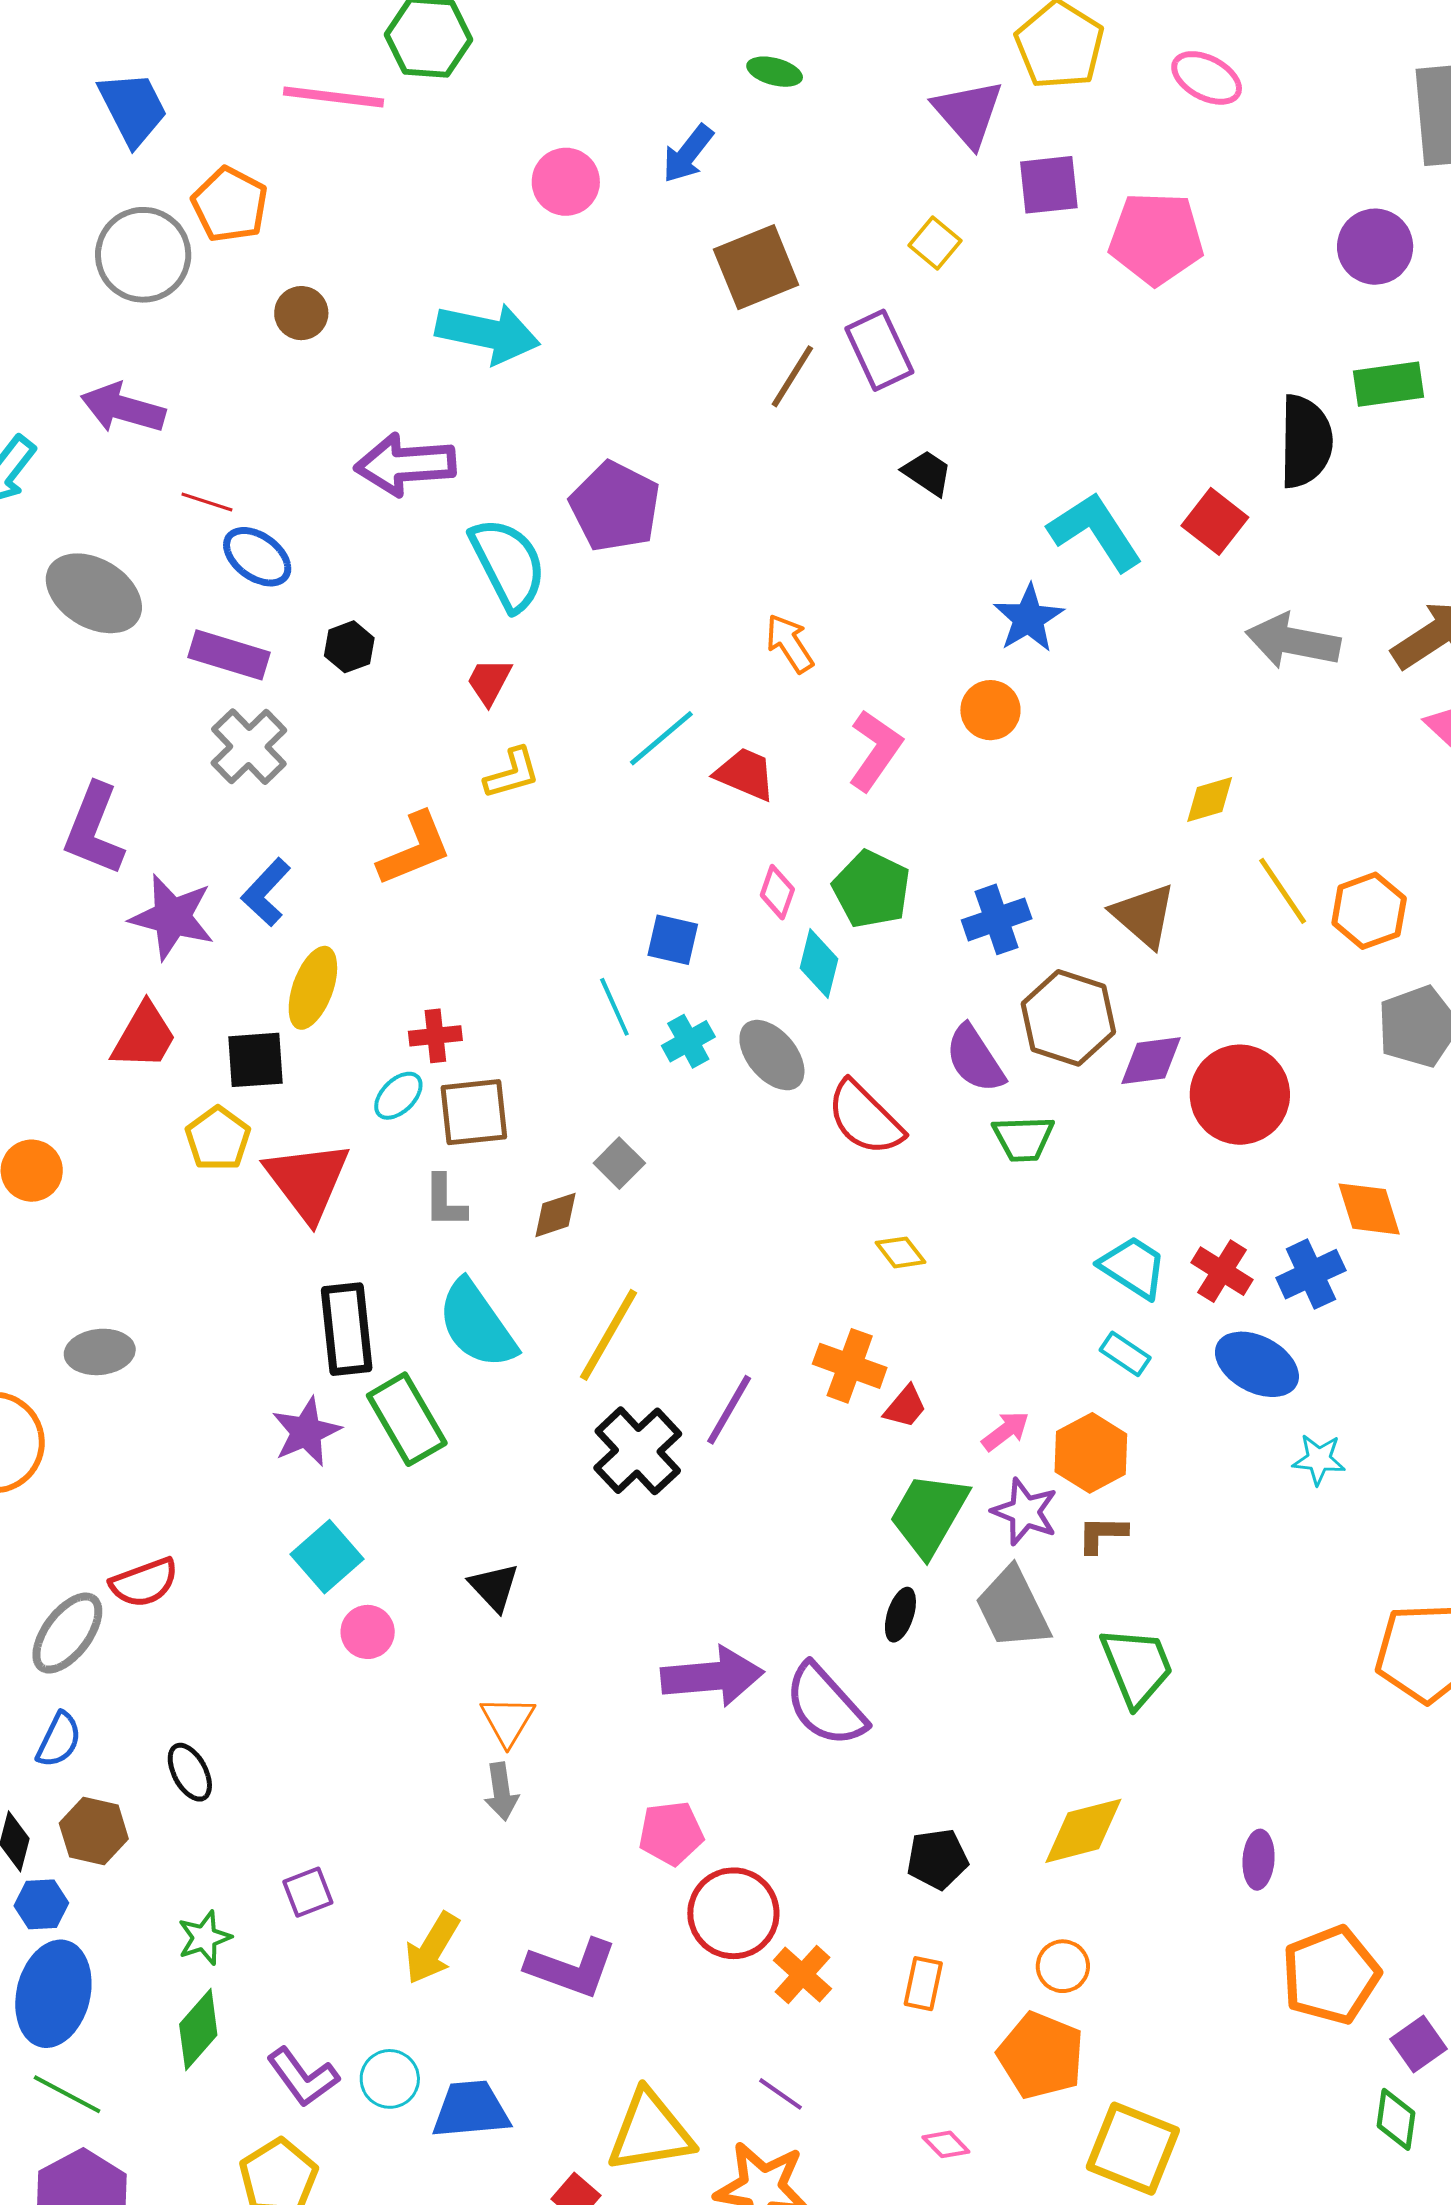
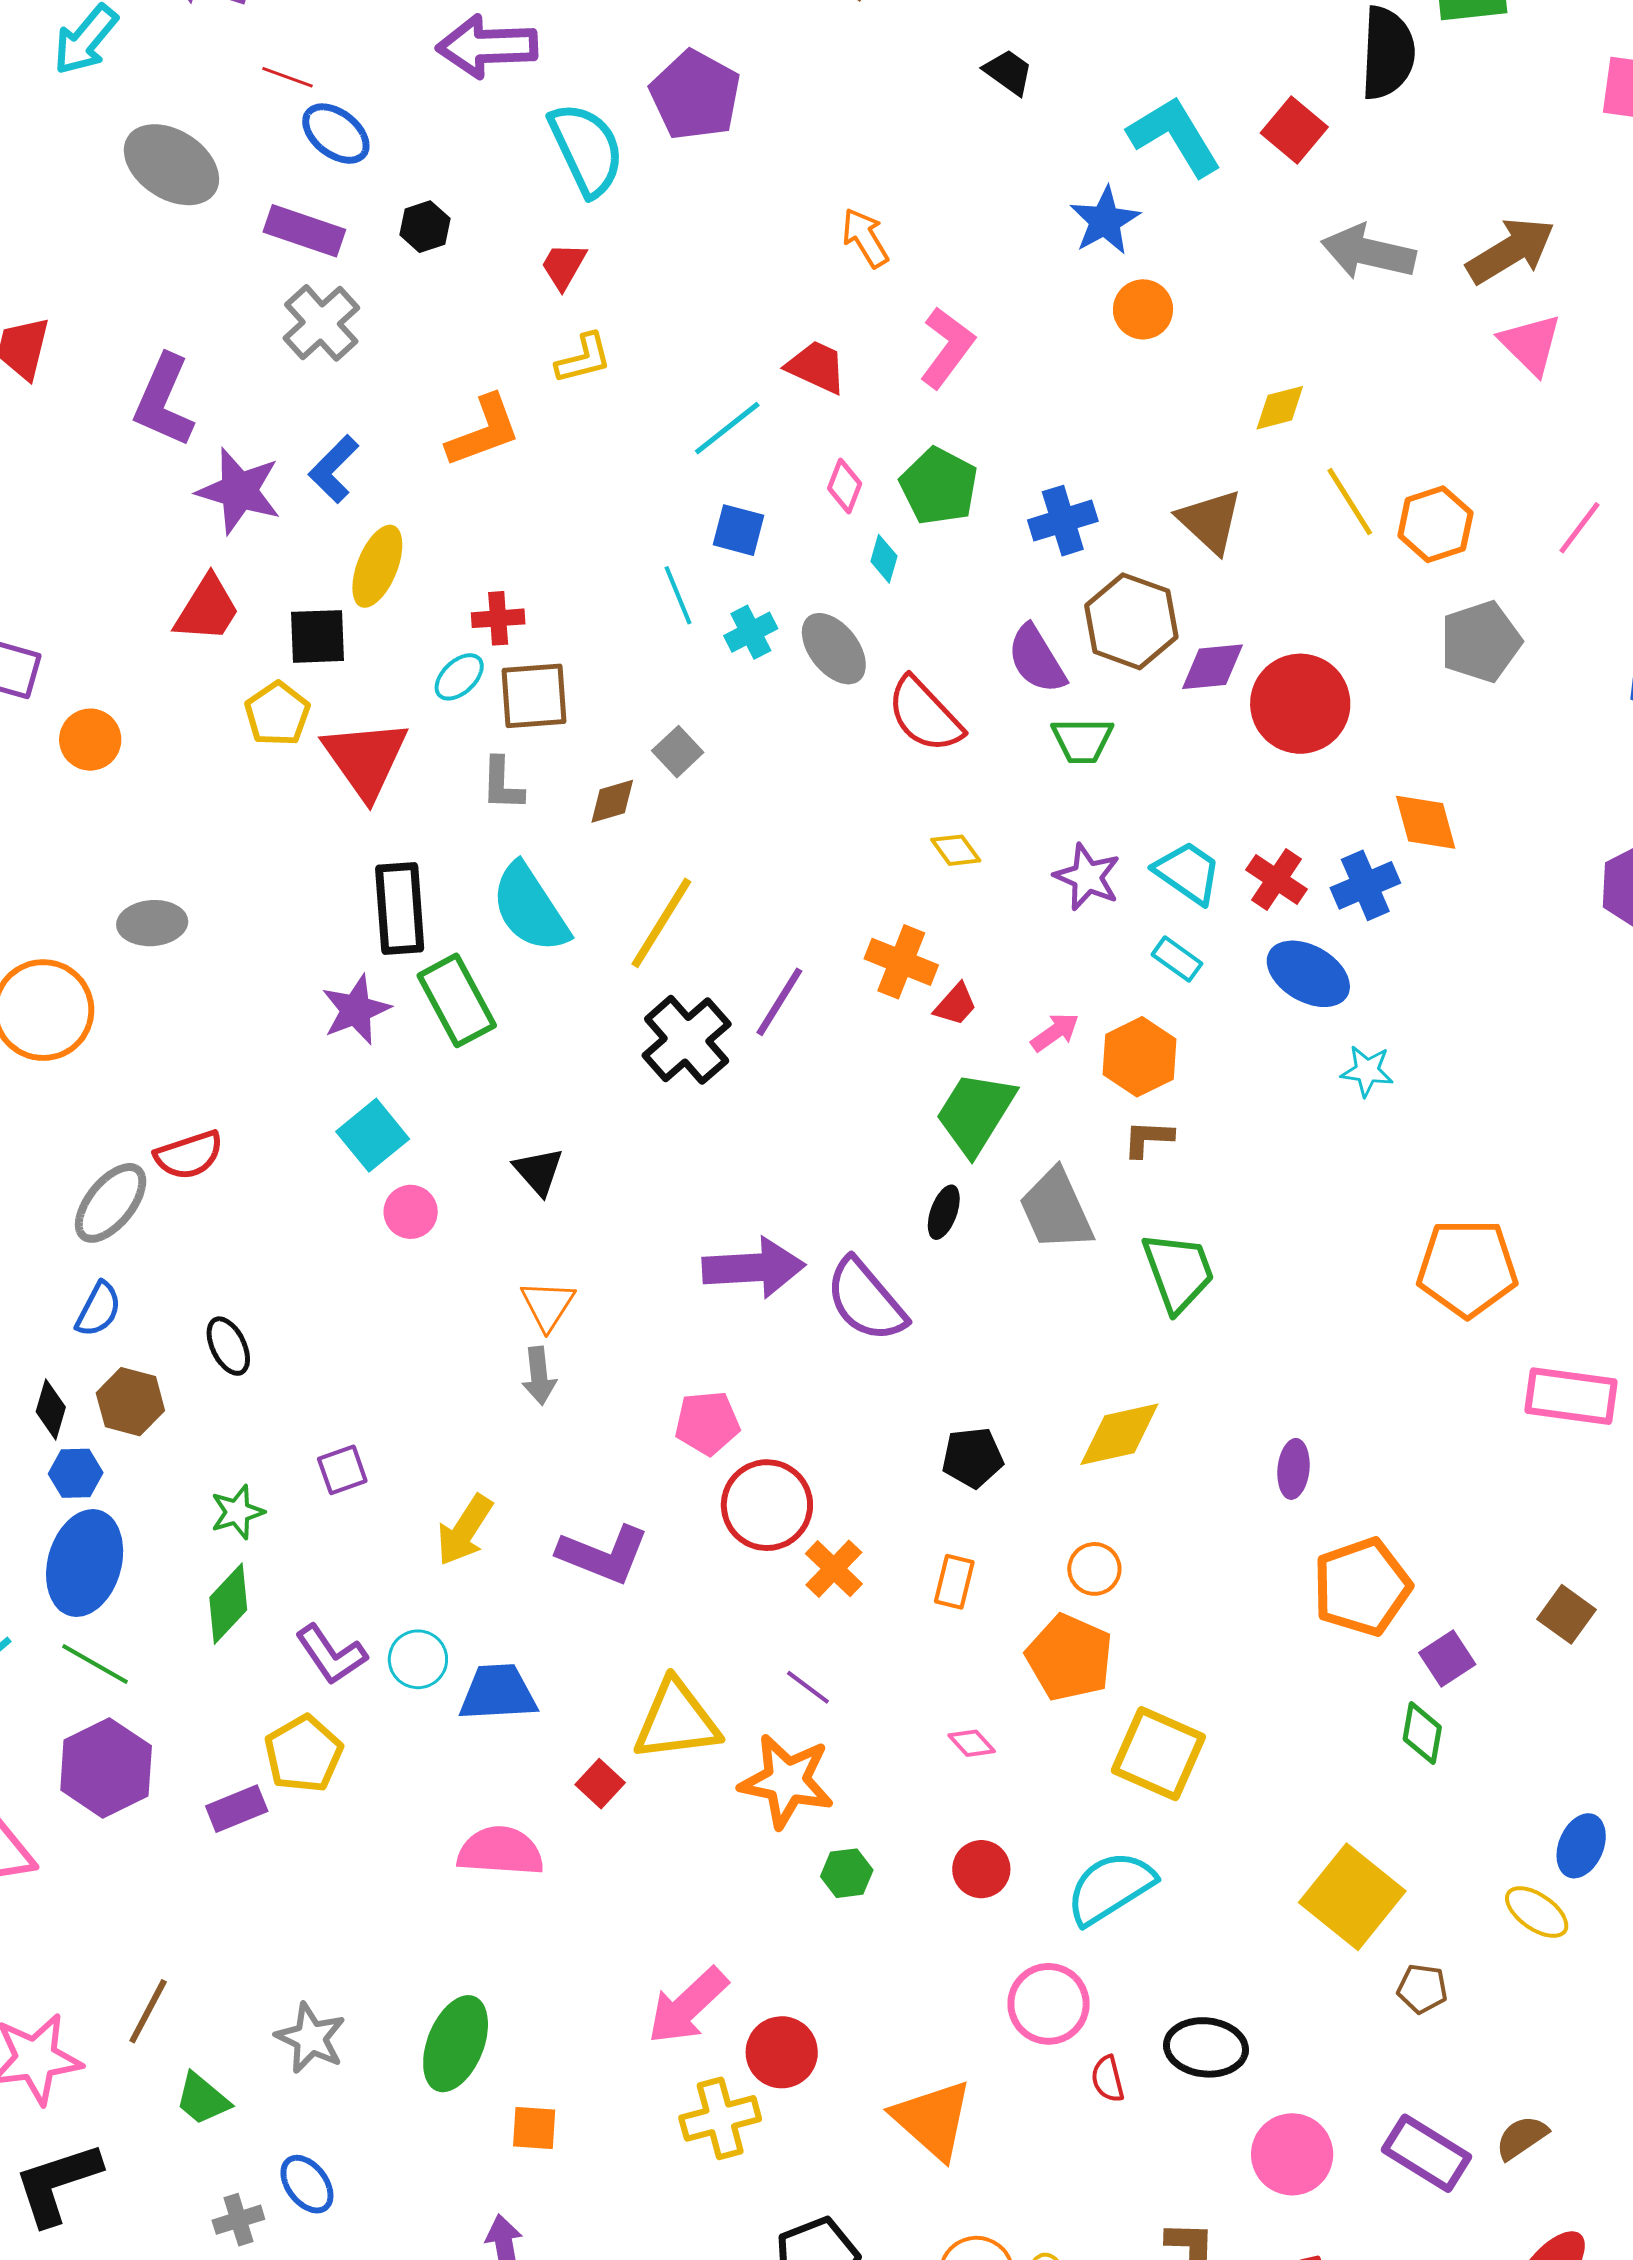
orange circle: (990, 710) -> (1143, 309), moved
cyan line: (661, 738) -> (727, 428), moved
cyan diamond: (819, 964) -> (884, 559), size x0.7
purple star: (1025, 1512) -> (1087, 877), moved

